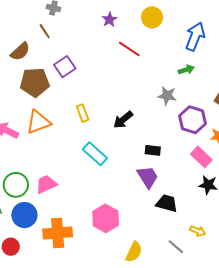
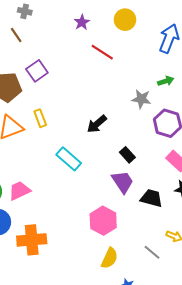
green arrow: (186, 70) -> (166, 81), moved
yellow rectangle: (83, 113) -> (40, 118), moved
black rectangle: (153, 150) -> (127, 155), turned 42
black trapezoid: (167, 203) -> (151, 198), moved
pink hexagon: (106, 218) -> (103, 221), moved

